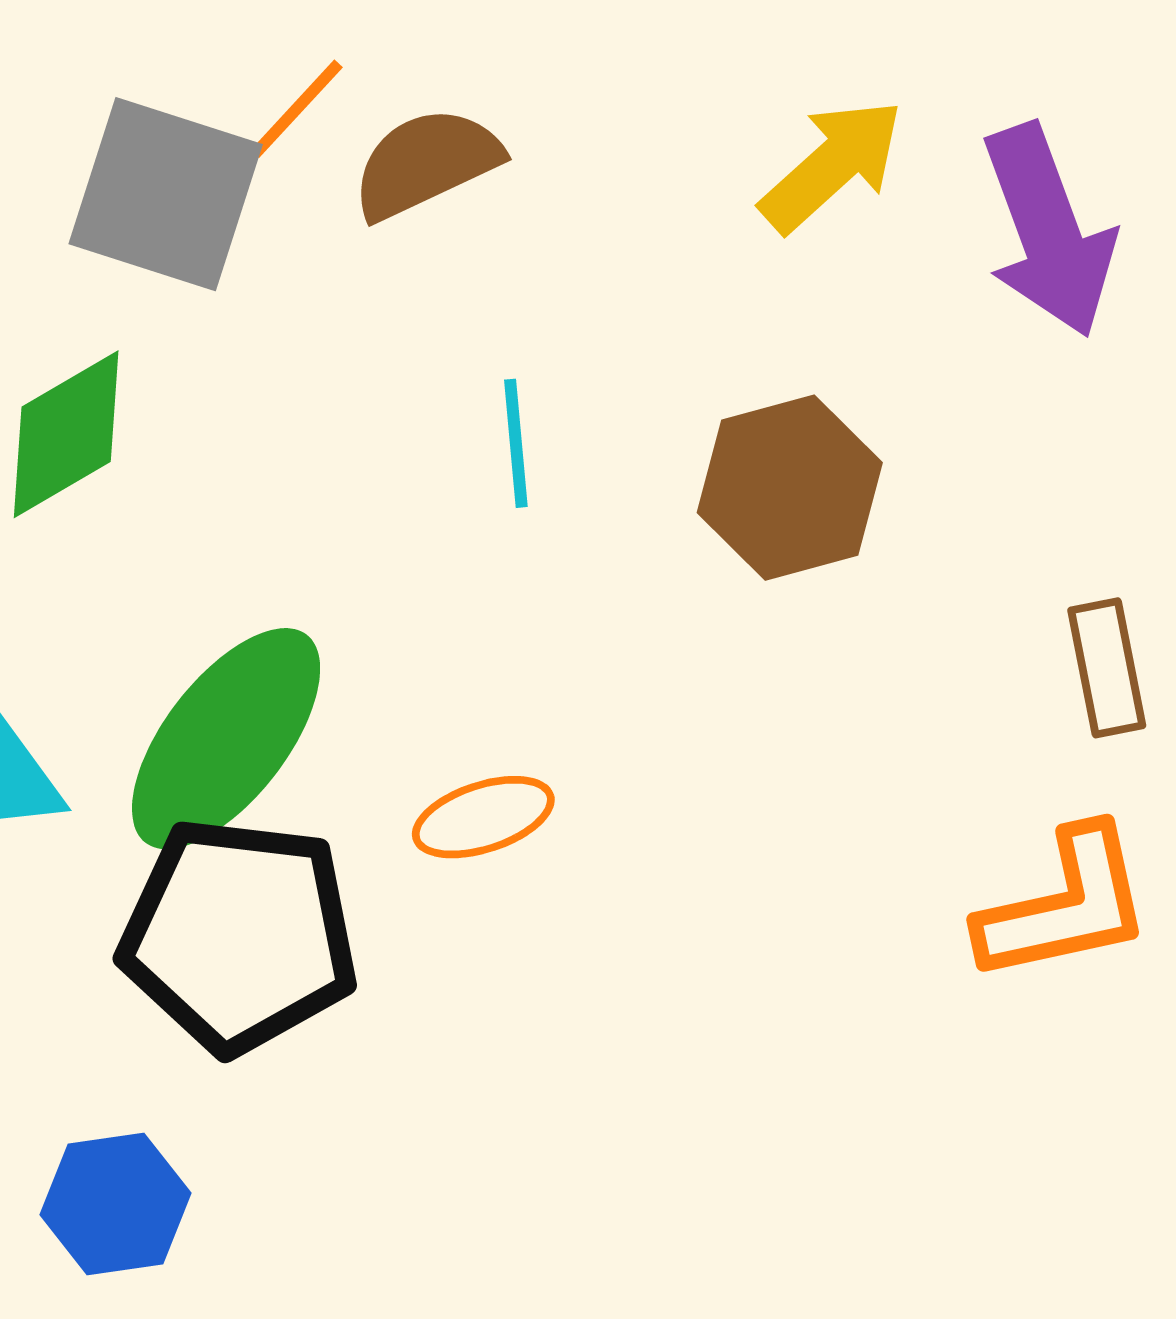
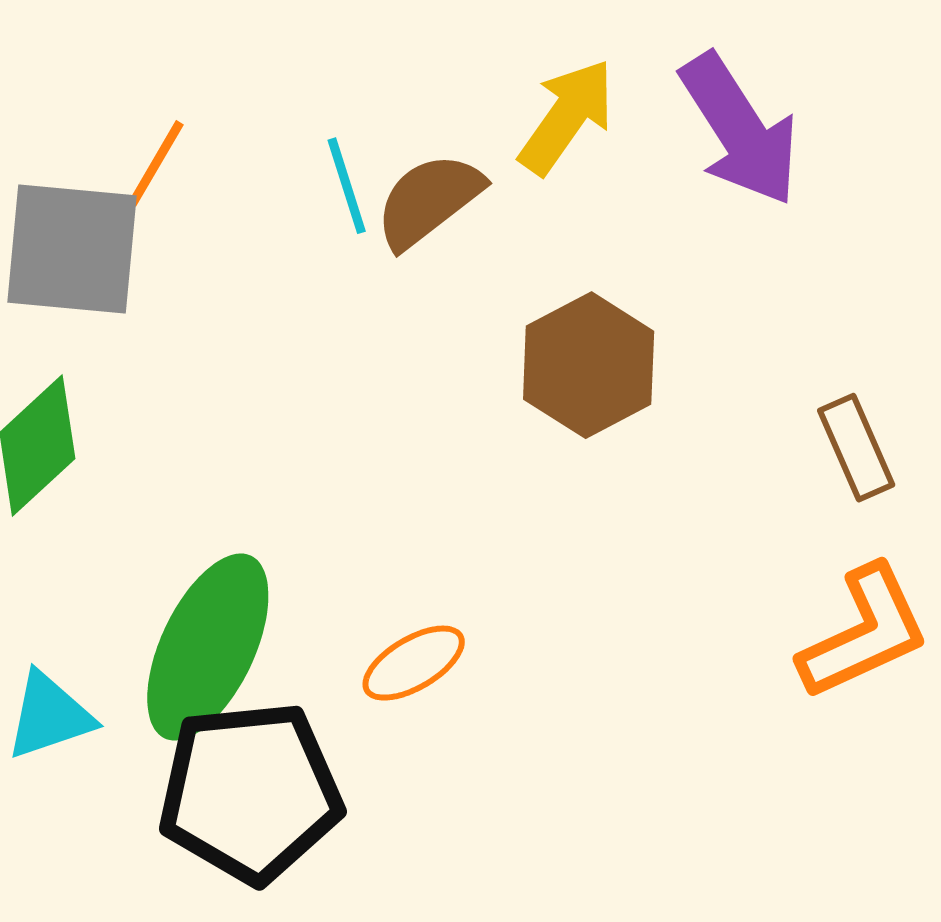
brown semicircle: (426, 163) -> (429, 200), moved
cyan line: (516, 443) -> (347, 186), moved

